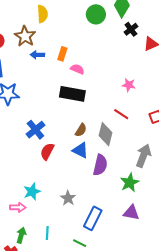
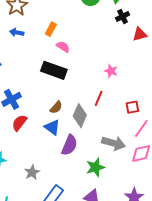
blue arrow: (37, 55) -> (17, 32), moved
red line: (121, 114) -> (99, 98), turned 70
gray arrow: (143, 156) -> (114, 143), turned 75

